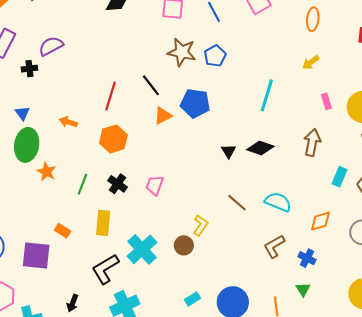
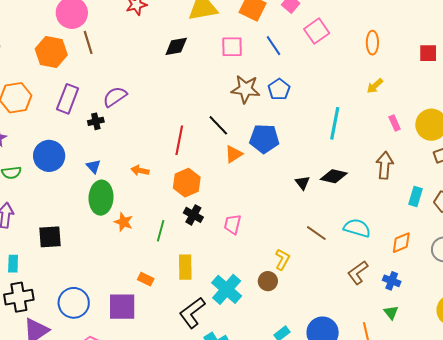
black cross: (117, 184) -> (193, 215), moved

